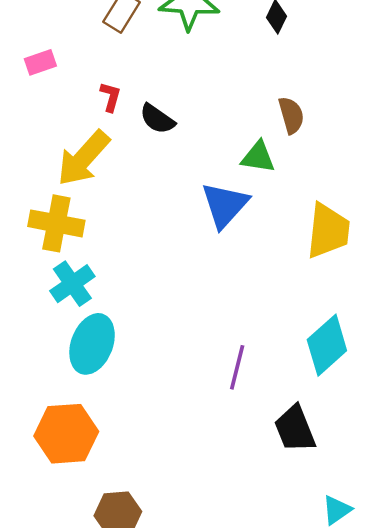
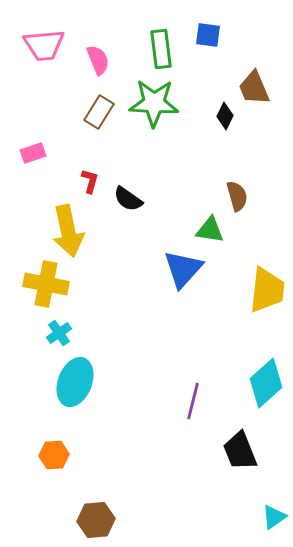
yellow arrow: (83, 158) -> (68, 231), turned -54
cyan cross: (72, 284) -> (59, 333), size x0.7
orange hexagon: (66, 434) -> (54, 455), size x0.6

